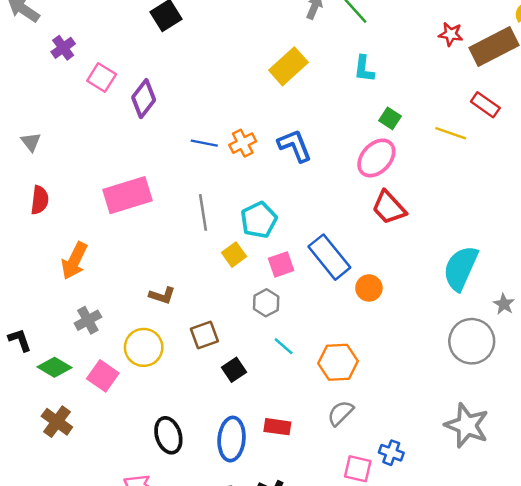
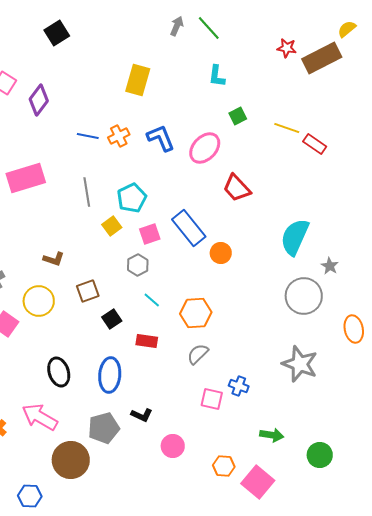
yellow rectangle: (288, 66) -> (138, 80), moved, turned -32
red rectangle: (485, 105) -> (315, 144), moved
green square: (390, 118) -> (238, 116), turned 30
pink ellipse: (376, 158) -> (205, 148), moved
red rectangle: (277, 427) -> (147, 341), moved

